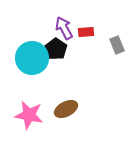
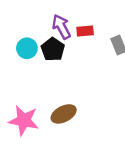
cyan circle: (32, 58) -> (27, 48), moved, size x0.6

